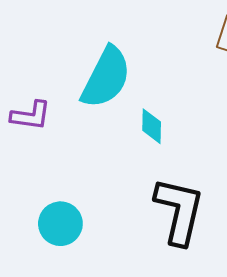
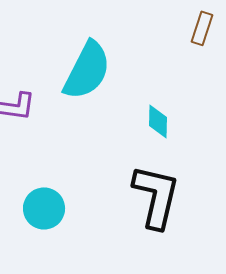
cyan diamond: (152, 126) -> (158, 121), moved

